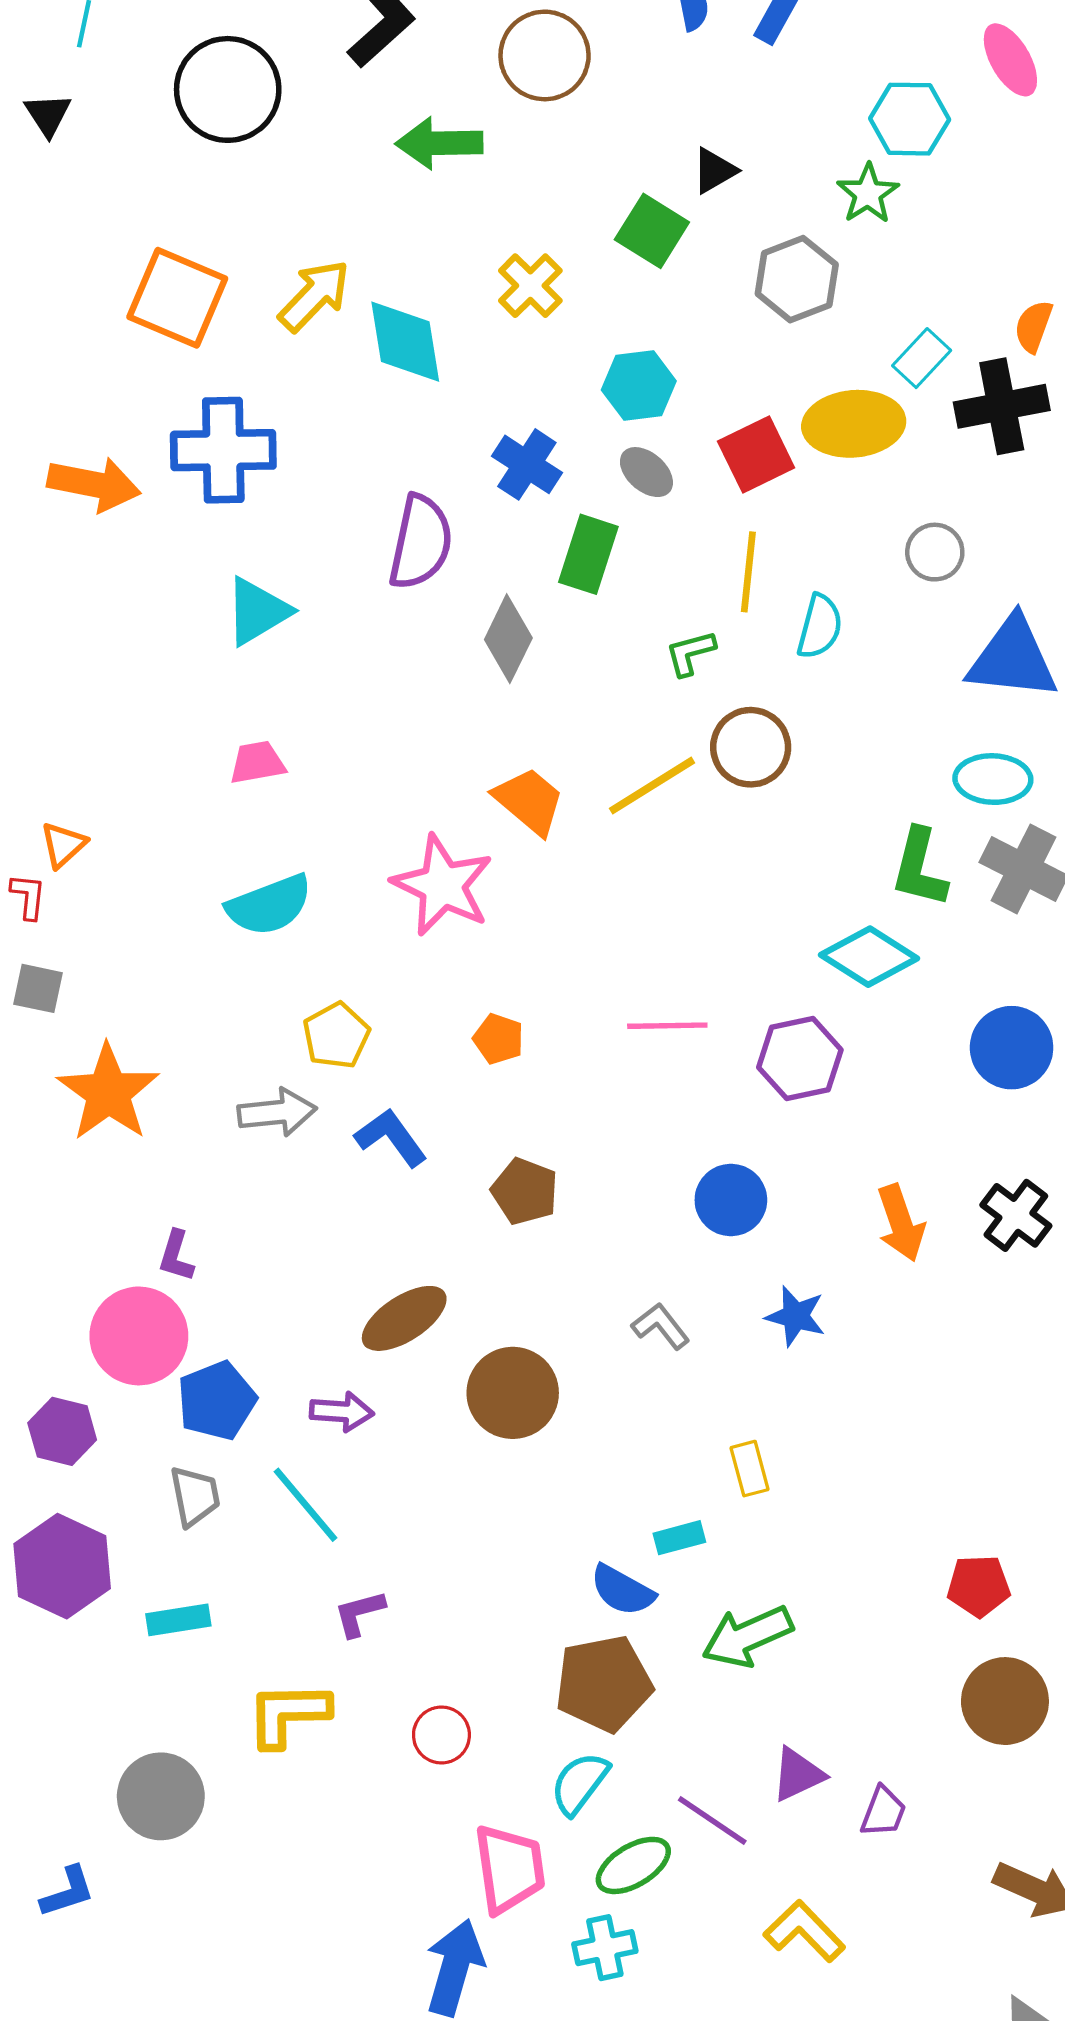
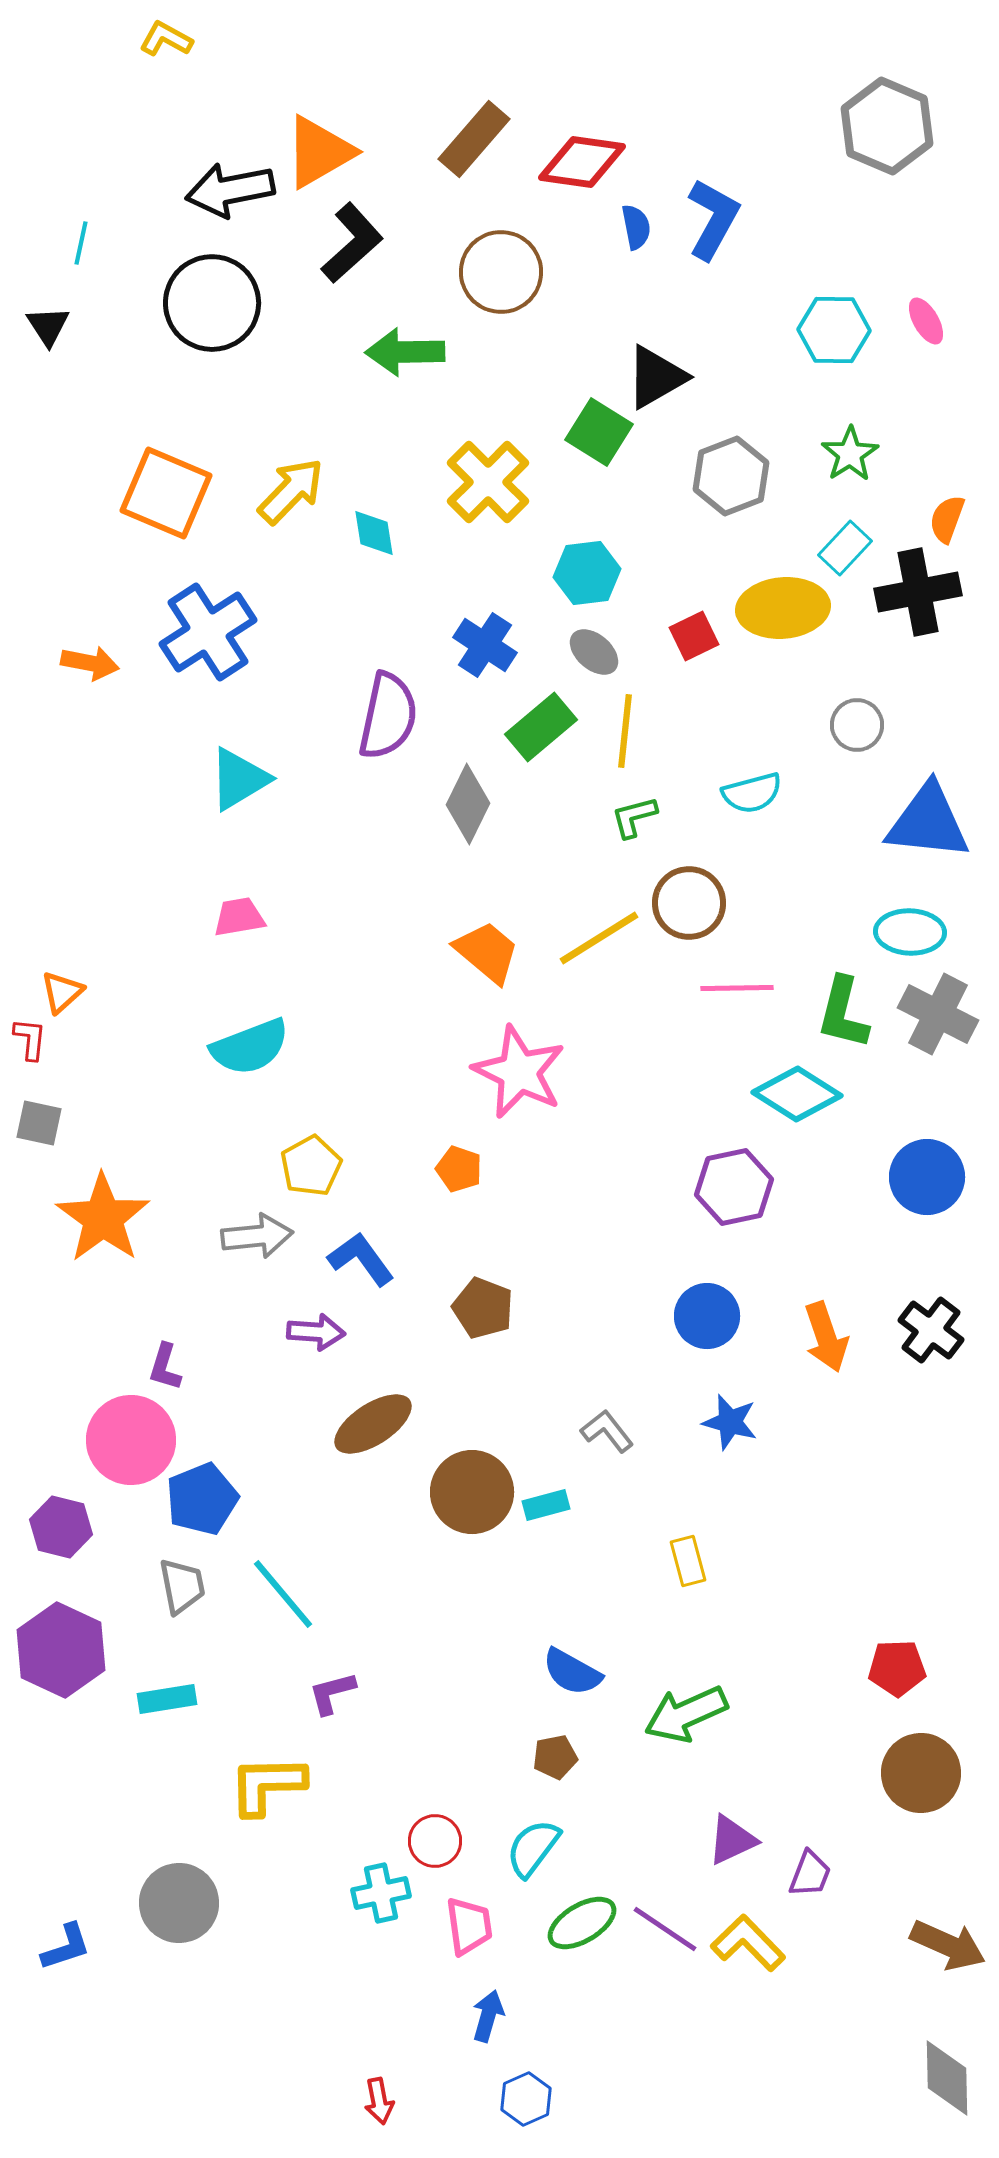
pink ellipse: (1010, 60) -> (926, 321), moved, size x0.7
black triangle: (714, 171) -> (656, 377), size x1.5
green star: (868, 194) -> (850, 454), moved
yellow cross: (530, 286) -> (488, 482), size x1.4
cyan diamond: (405, 342) -> (374, 533), size x0.6
blue cross: (223, 450) -> (208, 632), turned -32
red square: (756, 455) -> (694, 636), size x0.7
orange arrow: (94, 484) -> (90, 663), size x0.7
green rectangle: (588, 554) -> (541, 727), turned 32
yellow line: (748, 572) -> (625, 731), moved
cyan semicircle: (820, 627) -> (752, 793), turned 60
pink star: (443, 885) -> (519, 1072), moved
pink line: (667, 1026) -> (737, 988), moved
blue circle: (731, 1200) -> (707, 1316), moved
purple arrow: (342, 1412) -> (316, 1332), moved
cyan rectangle: (679, 1538) -> (546, 1505), moved
brown pentagon: (604, 1683) -> (555, 1757), size x0.5
red circle: (441, 1735) -> (435, 1841), moved
gray circle: (161, 1796) -> (179, 1903), moved
purple line: (712, 1821) -> (665, 1929), moved
pink trapezoid: (509, 1869) -> (469, 1926), size x0.7
yellow L-shape: (804, 1931) -> (748, 1943), moved
cyan cross: (605, 1948) -> (381, 1893), moved
blue arrow: (455, 1967) -> (488, 2016), moved, size x0.6

